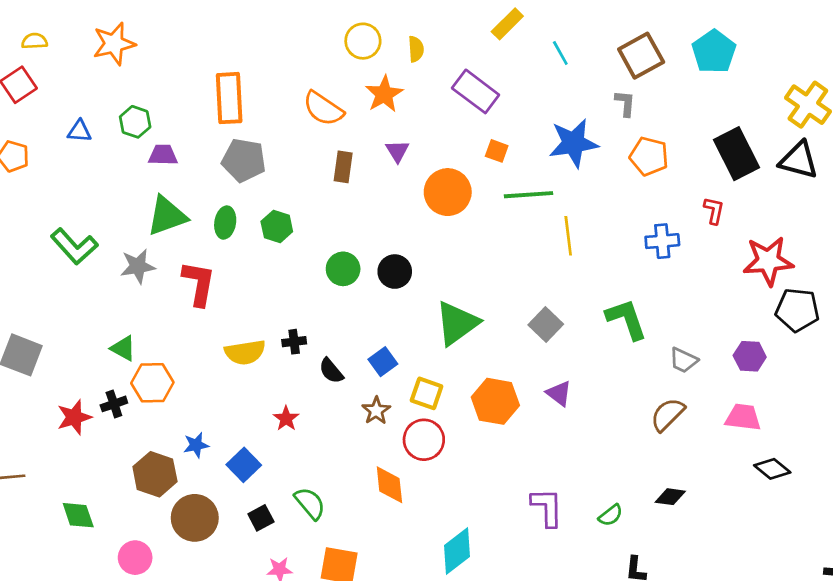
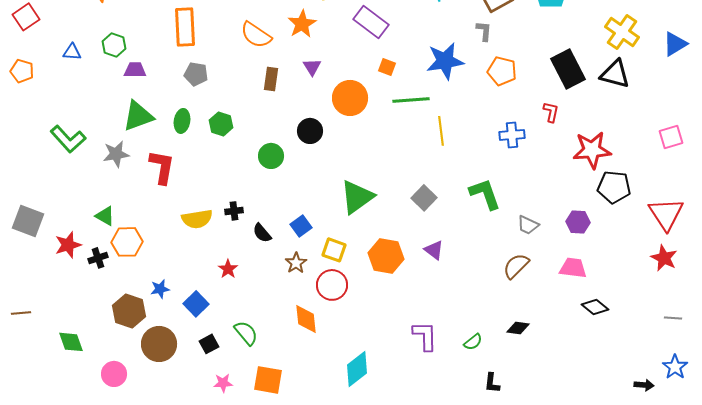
gray pentagon: (244, 160) -> (196, 74), size x0.7
black circle: (395, 272) -> (310, 131), moved
red star: (74, 417) -> (68, 245), moved

